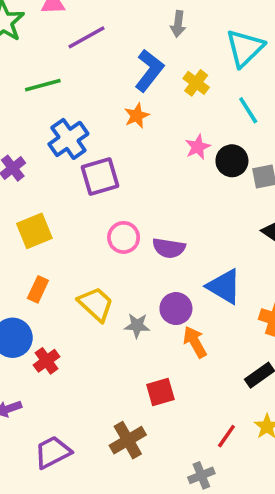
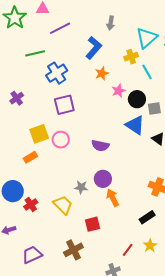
yellow cross: (196, 83) -> (131, 57), moved, turned 32
orange star: (137, 116) -> (102, 73), moved
blue cross: (68, 139) -> (57, 73), moved
yellow square: (34, 231) -> (39, 134), moved
pink circle: (124, 237) -> (61, 140), moved
blue triangle: (224, 286) -> (135, 125), moved
orange rectangle: (38, 289) -> (30, 157), moved, turned 32
yellow trapezoid: (96, 304) -> (63, 205), moved

